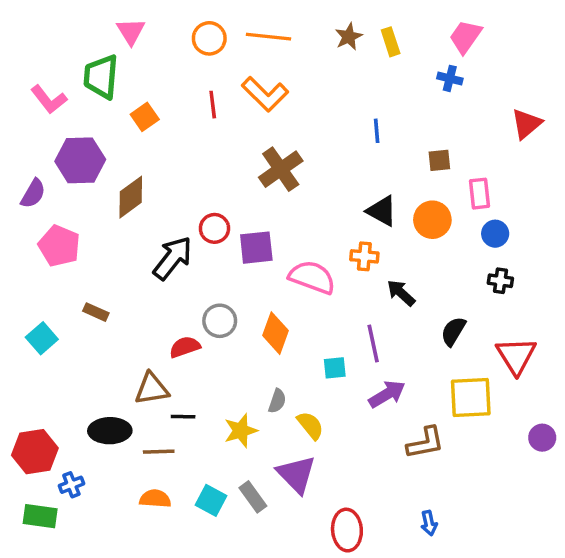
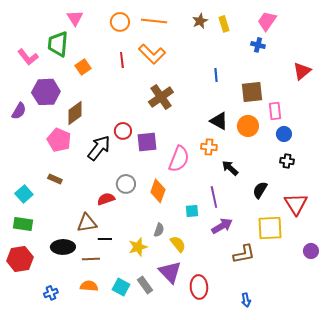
brown square: (439, 160) -> (252, 92), size x1.6
pink pentagon: (59, 246) -> (59, 140), moved
pink semicircle: (312, 277) -> (179, 159), turned 92
blue cross: (71, 485) -> (51, 293), moved
green rectangle: (40, 516) -> (23, 224), moved
red ellipse: (347, 530) -> (199, 287), moved

